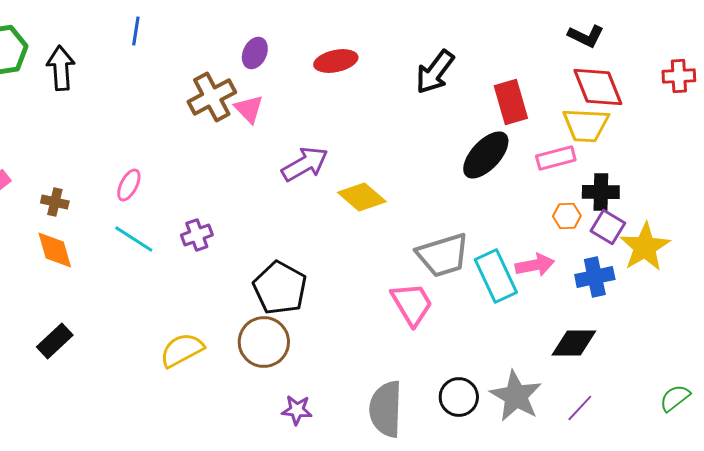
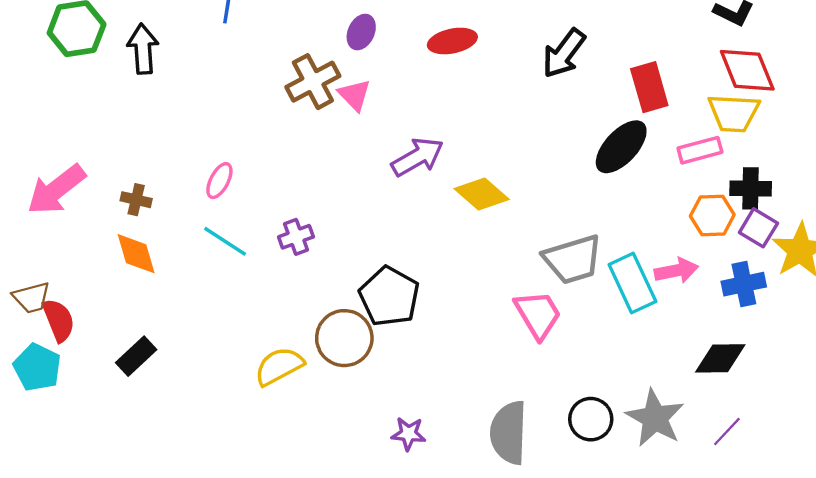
orange hexagon: (567, 216) -> (712, 215), size x1.4
brown circle: (264, 342) -> (344, 338), moved

